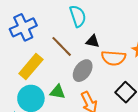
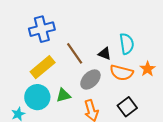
cyan semicircle: (78, 16) -> (127, 44), moved
green triangle: (57, 92) -> (63, 95), turned -35

